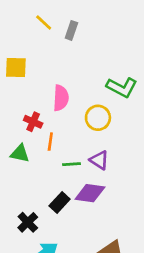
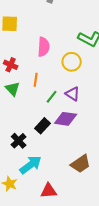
red cross: (33, 122) -> (11, 65), moved
green triangle: (20, 153) -> (13, 89), turned 35
green line: (71, 164) -> (52, 97), turned -48

